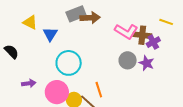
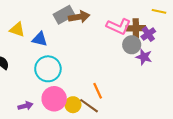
blue triangle: (50, 34) -> (40, 39), turned -42
gray circle: (128, 60) -> (132, 45), moved
cyan circle: (69, 63) -> (48, 69), moved
purple arrow: (29, 83) -> (25, 106), moved

